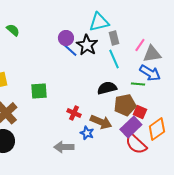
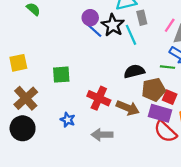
cyan line: (114, 59) -> (131, 35), moved
red cross: (74, 113) -> (99, 98), size x1.5
purple rectangle: (131, 127) -> (160, 113), turned 60
blue star: (87, 133) -> (68, 120), moved
gray arrow: (64, 147) -> (102, 135), moved

